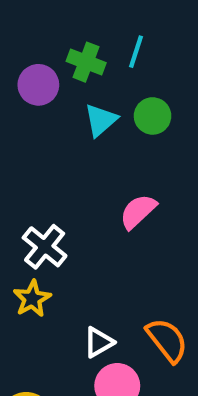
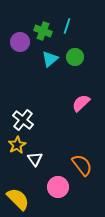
pink semicircle: (138, 211) -> (81, 103), moved
white triangle: (99, 342) -> (35, 159), moved, turned -35

